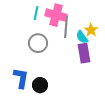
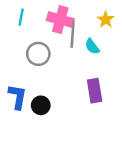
cyan line: (36, 13) -> (21, 17), moved
yellow star: (91, 30) -> (106, 20), moved
purple rectangle: (84, 53) -> (95, 91), moved

